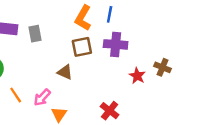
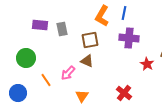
brown square: (82, 47) -> (90, 40), moved
pink arrow: (42, 97) -> (68, 73), moved

